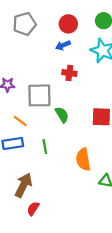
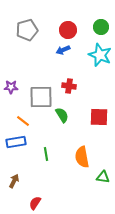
red cross: (69, 73) -> (69, 86), moved
green line: (45, 147) -> (46, 154), moved
brown arrow: (23, 185) -> (14, 181), moved, size x0.6

